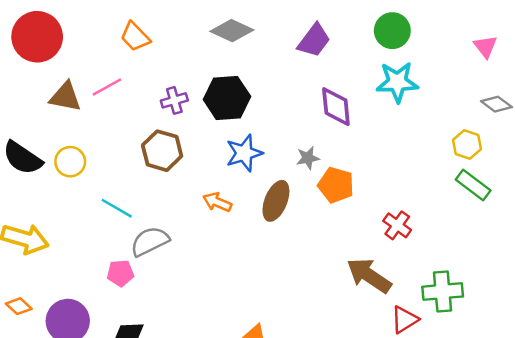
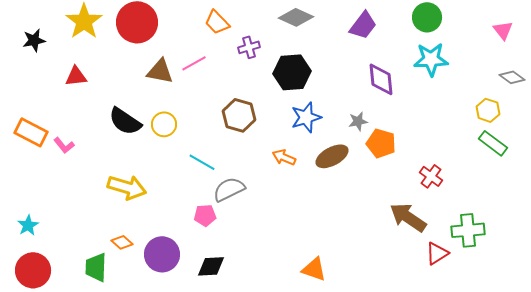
purple cross: (174, 100) -> (249, 47), moved
brown ellipse: (276, 201) -> (332, 156), turned 40

